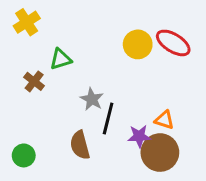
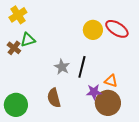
green triangle: (61, 59) -> (28, 40), moved
brown cross: (34, 81) -> (14, 48), moved
black line: (108, 118) -> (82, 67), moved
green circle: (24, 155) -> (16, 105), size x1.5

